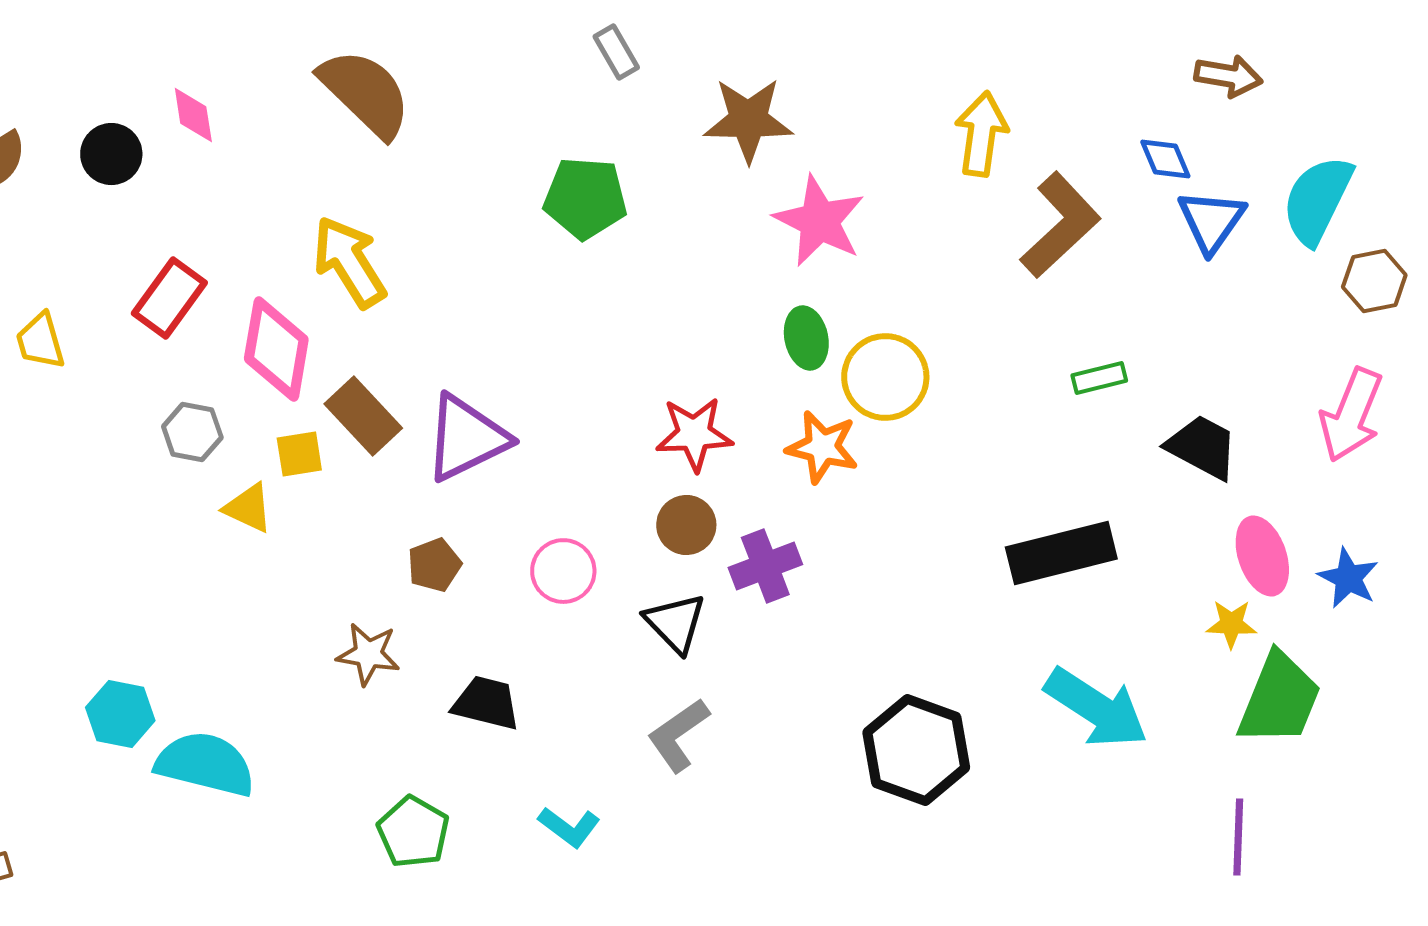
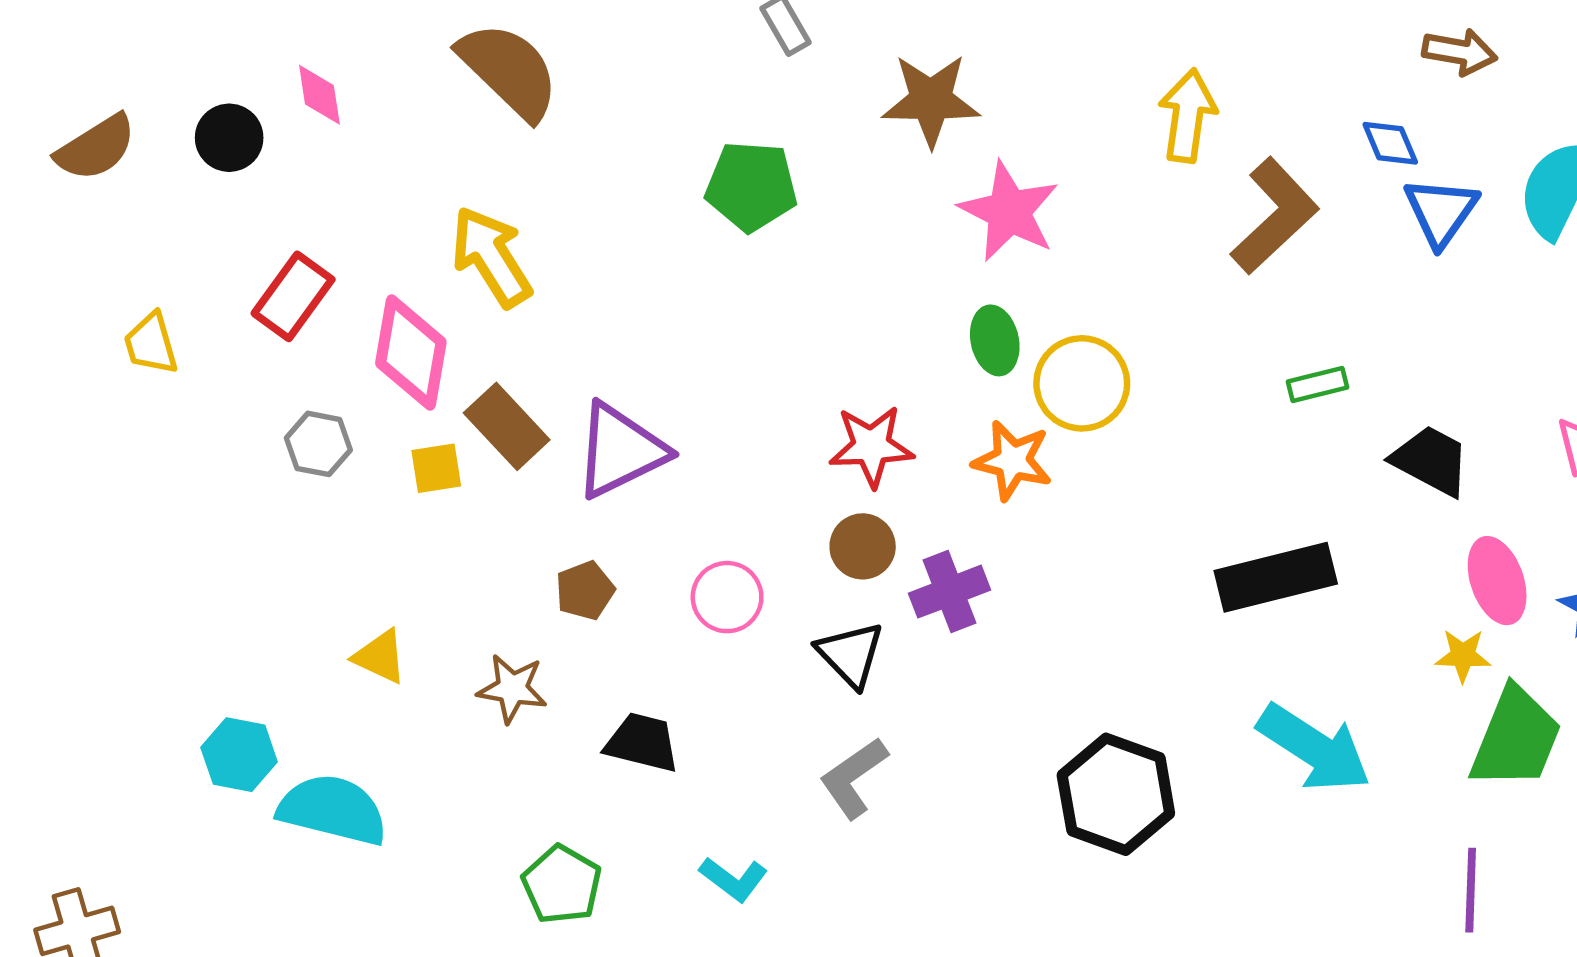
yellow triangle: (248, 508) -> (380, 657), moved

